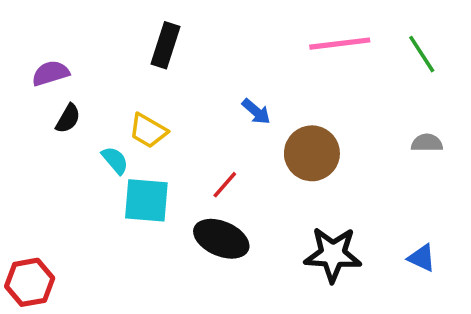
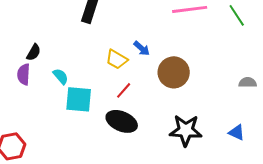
purple semicircle: (51, 73) -> (24, 74), moved, turned -70
yellow trapezoid: (148, 131) -> (117, 59), moved
gray semicircle: (427, 143) -> (248, 82), moved

